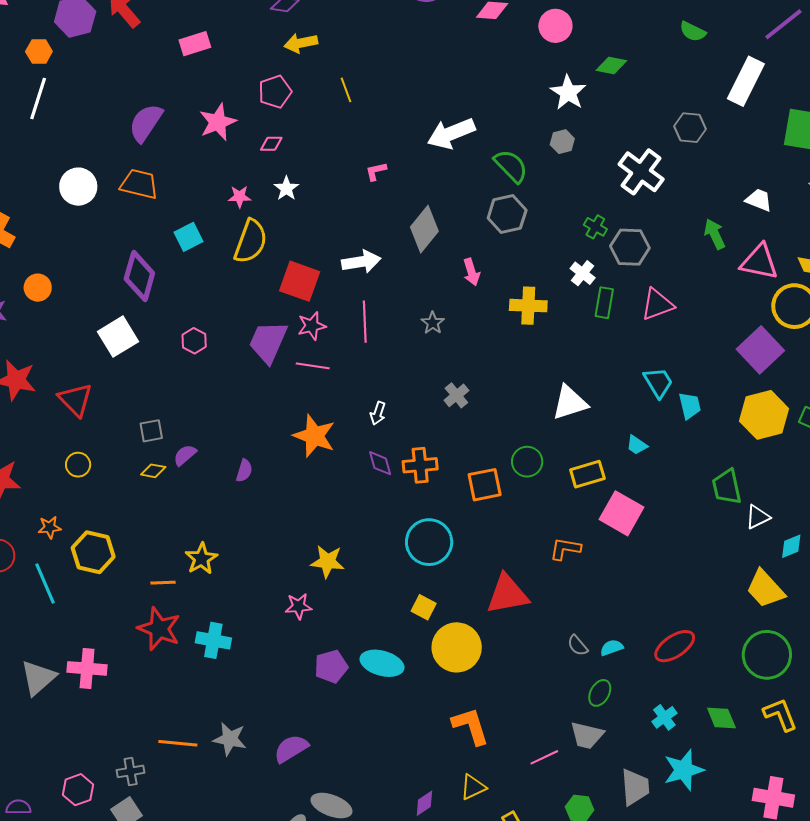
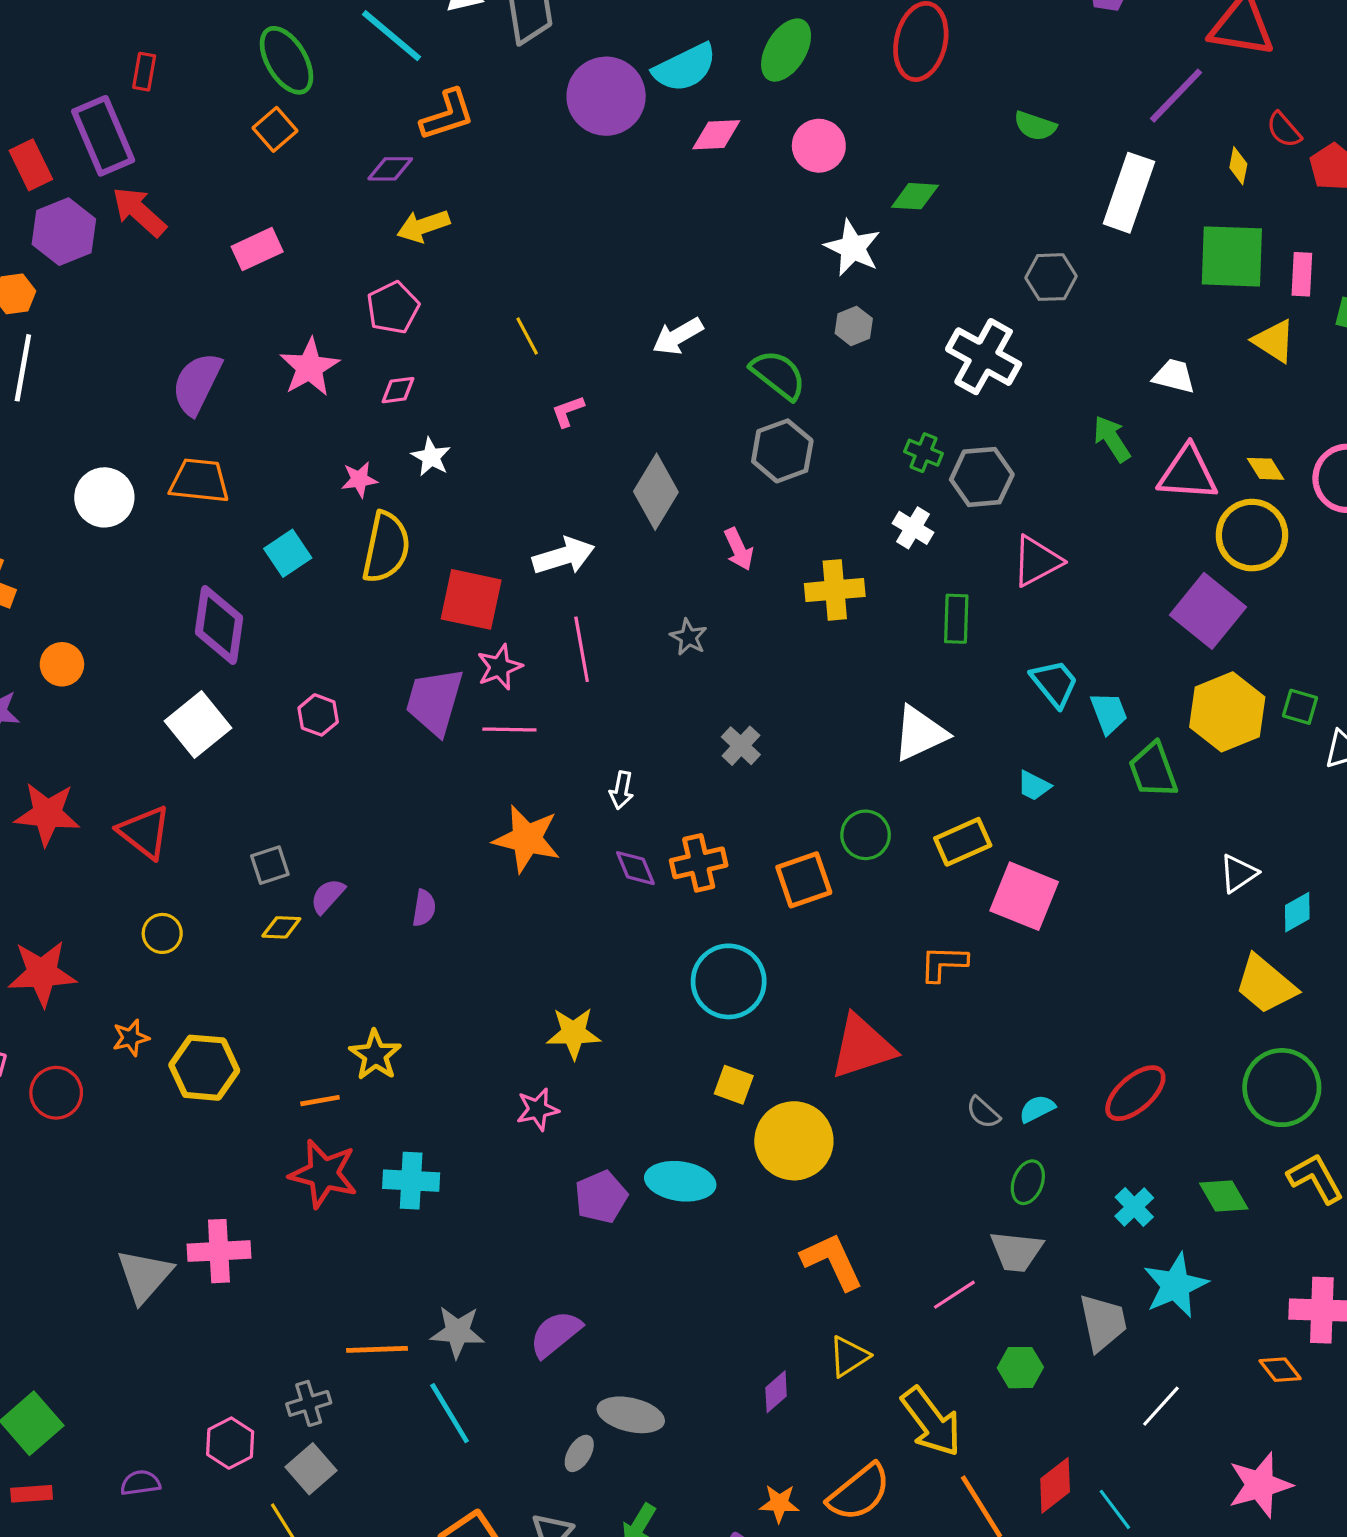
yellow line: (346, 90) -> (527, 336), moved
white arrow: (451, 133) -> (678, 336), size x0.7
green rectangle: (604, 303) -> (956, 619), moved
green trapezoid: (727, 487) -> (1153, 770), moved
cyan line: (45, 583) -> (450, 1413), moved

